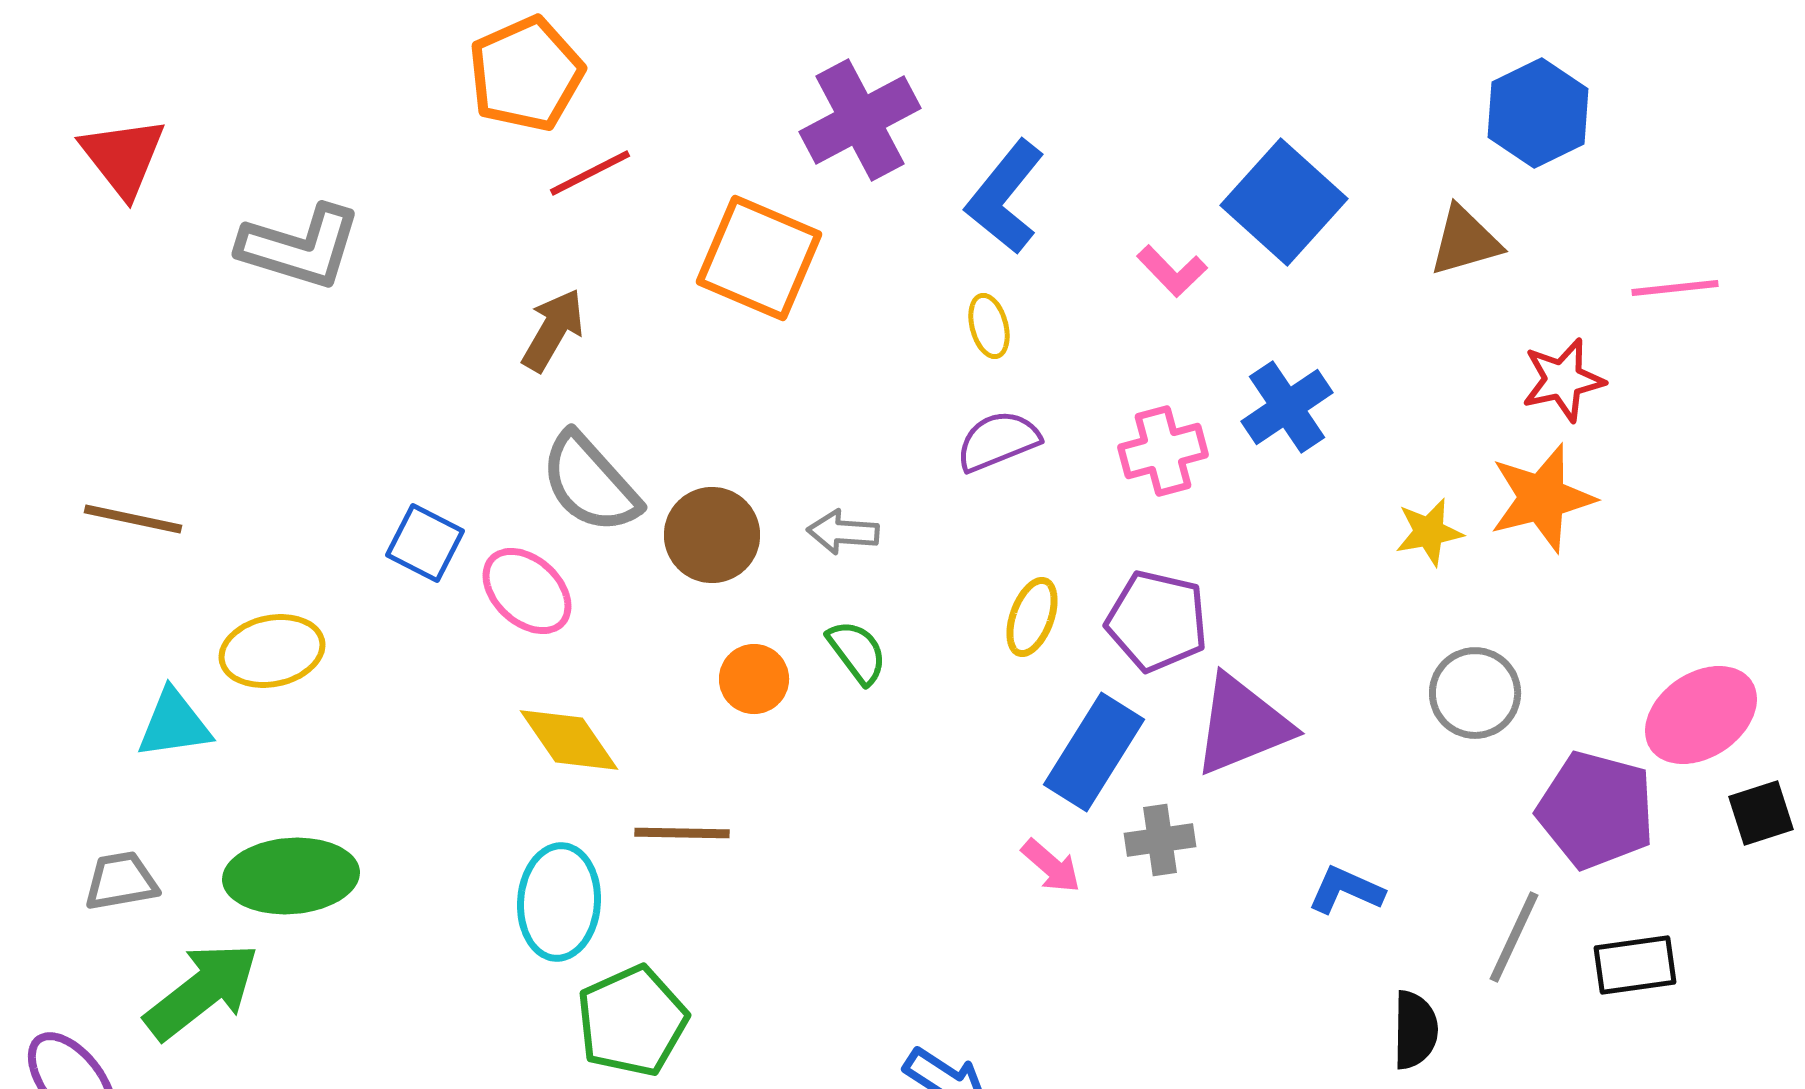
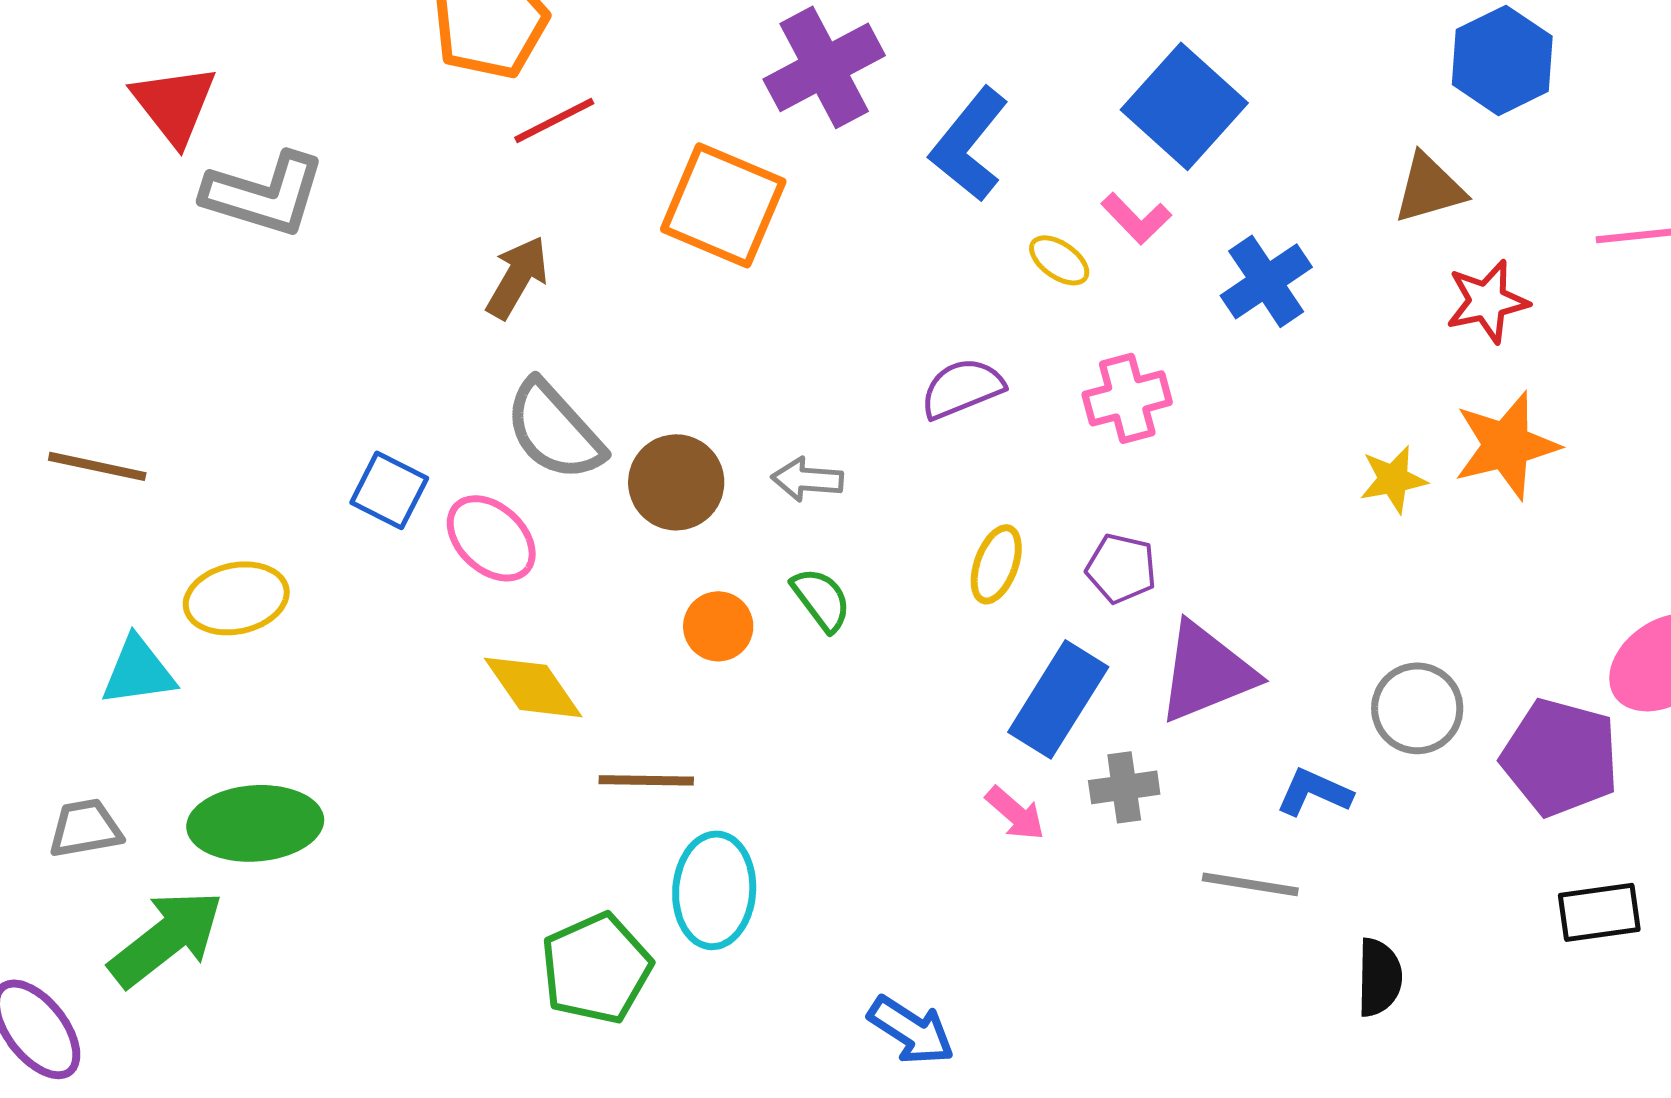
red triangle: (123, 157) -> (174, 104), moved
blue square: (1284, 202) -> (1184, 106), moved
yellow ellipse: (989, 326) -> (1059, 260), moved, turned -40
red star: (1563, 380) -> (1487, 301), moved
blue cross: (1287, 407) -> (1266, 281), moved
purple pentagon: (1157, 621) -> (1121, 568), size x0.7
gray circle: (1475, 693) -> (1417, 708), moved
blue L-shape: (1346, 890) -> (1314, 792), moved
cyan ellipse: (559, 902) -> (714, 890), moved
gray line: (1514, 937) -> (1250, 884), moved, turned 74

